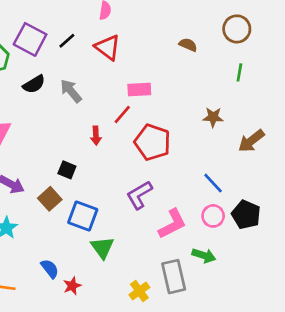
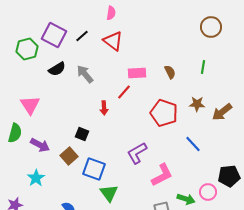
brown semicircle: (188, 45) -> (170, 72), moved, turned 40
green line: (239, 72) -> (203, 67), moved
brown star: (213, 117) -> (197, 104), moved
red pentagon: (153, 142) -> (164, 113), moved
black pentagon: (246, 215) -> (229, 176), moved, turned -30
pink circle: (213, 216) -> (208, 192), moved

